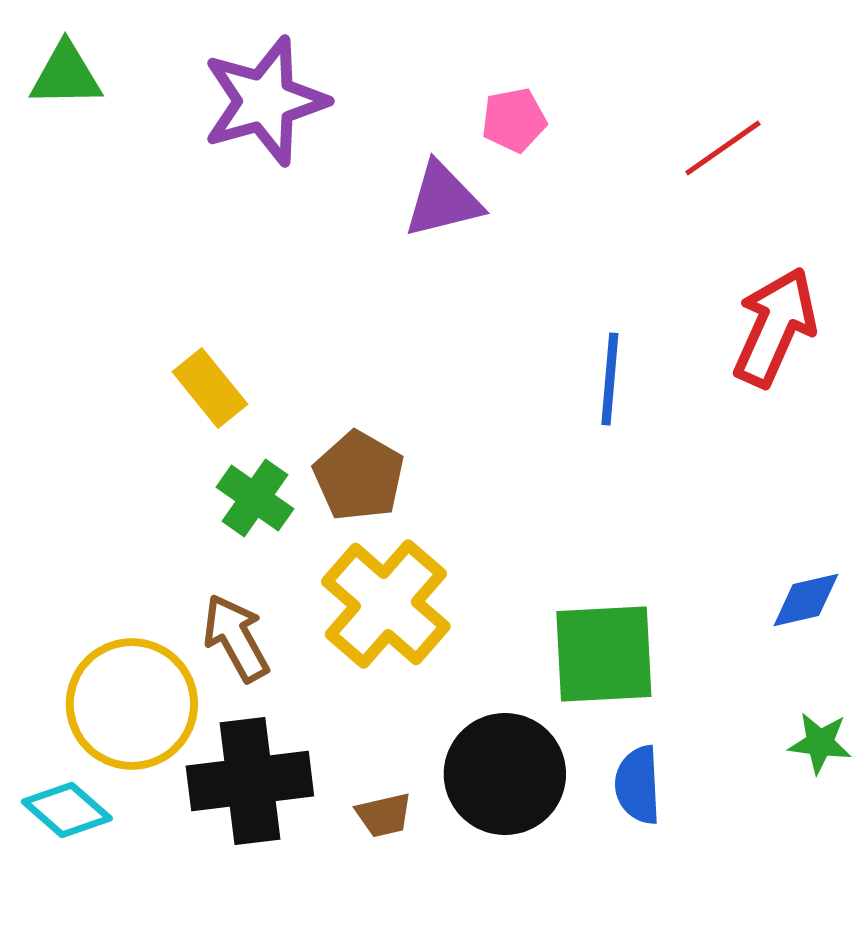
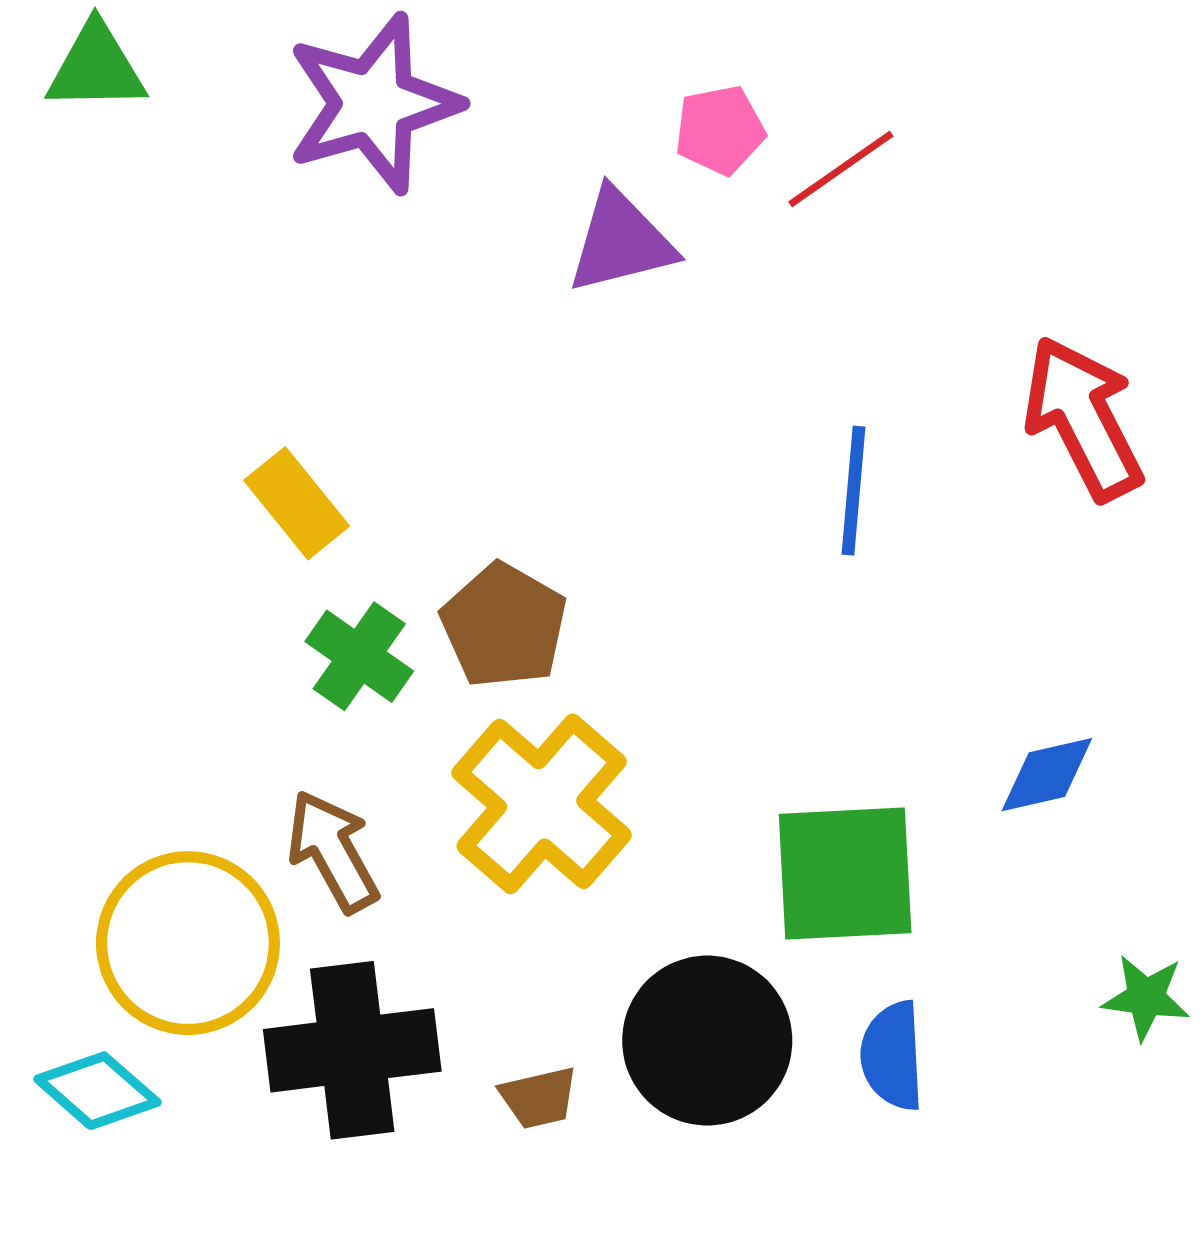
red line: (723, 148) -> (841, 169), moved
red arrow: (775, 327) -> (1083, 418), turned -51
blue diamond: (806, 600) -> (1047, 775), moved

